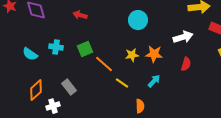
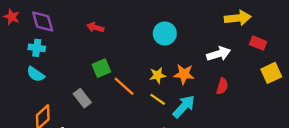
cyan cross: (56, 47) -> (37, 48), moved
cyan arrow: (154, 81) -> (184, 106), size x1.5
yellow line: (122, 83) -> (158, 99), moved
gray rectangle: (69, 87) -> (82, 98), moved

